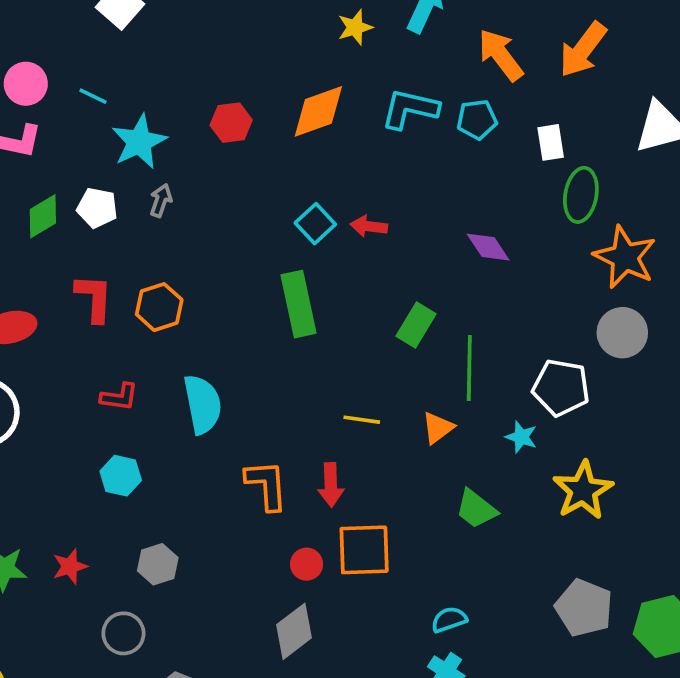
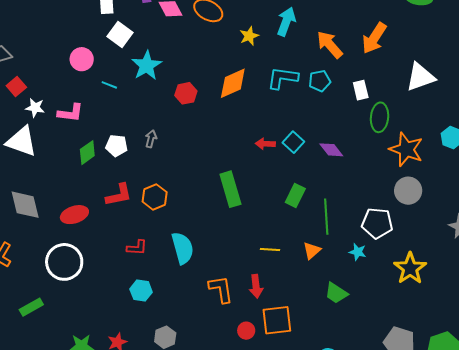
pink circle: (26, 84) -> (82, 59), moved
cyan star: (139, 142) -> (147, 65), moved
cyan square: (315, 224) -> (293, 142), moved
red L-shape: (94, 298) -> (119, 195), turned 80
yellow star: (583, 490) -> (410, 268), moved

